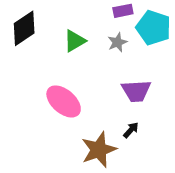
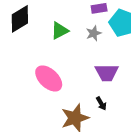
black arrow: (131, 130) -> (101, 103), turned 104

